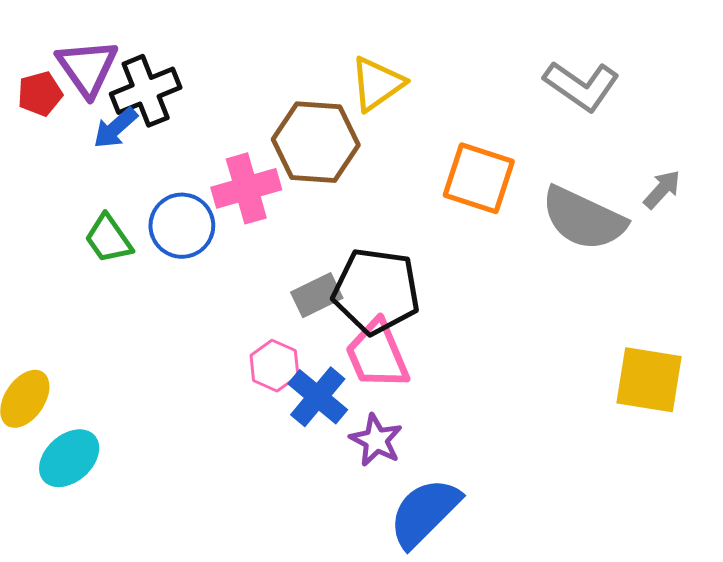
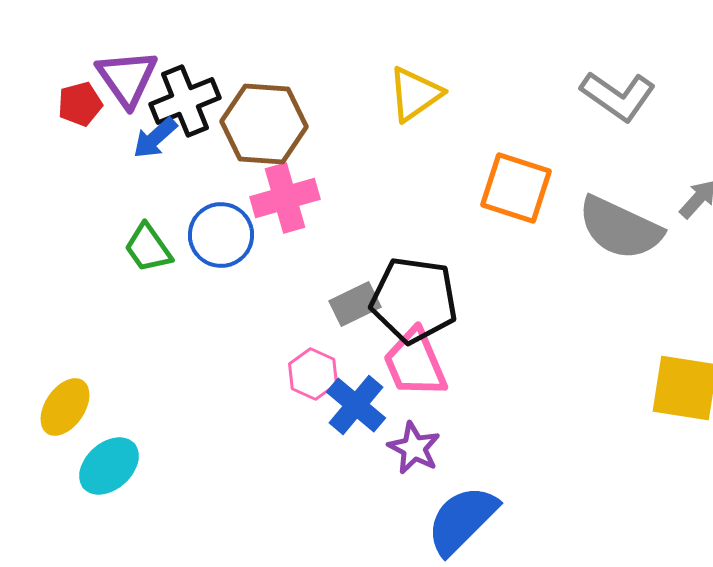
brown hexagon: (316, 142) -> (264, 124), moved

